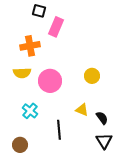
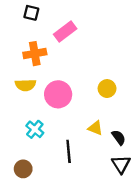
black square: (39, 11) -> (31, 13), moved
pink rectangle: (56, 27) -> (65, 31), turned 30

